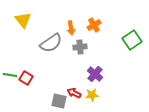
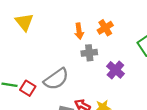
gray semicircle: (51, 43) -> (56, 79), moved
purple cross: (95, 74) -> (115, 70), moved

